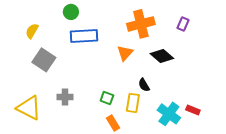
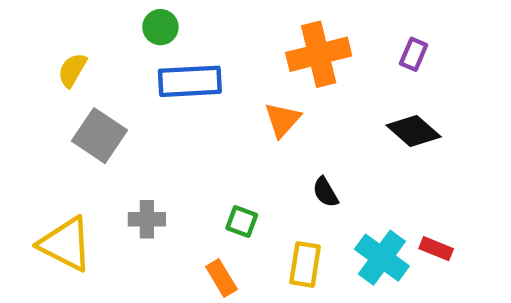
black diamond: (162, 56) -> (414, 131), moved
yellow rectangle: (133, 103) -> (305, 264), moved
orange rectangle: (113, 123) -> (221, 278), moved

